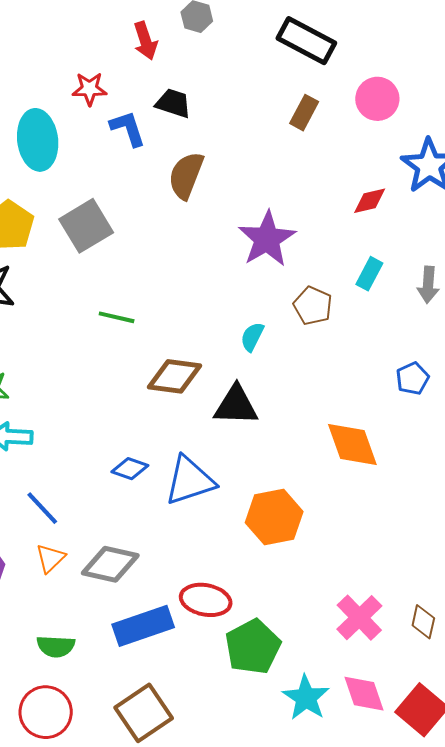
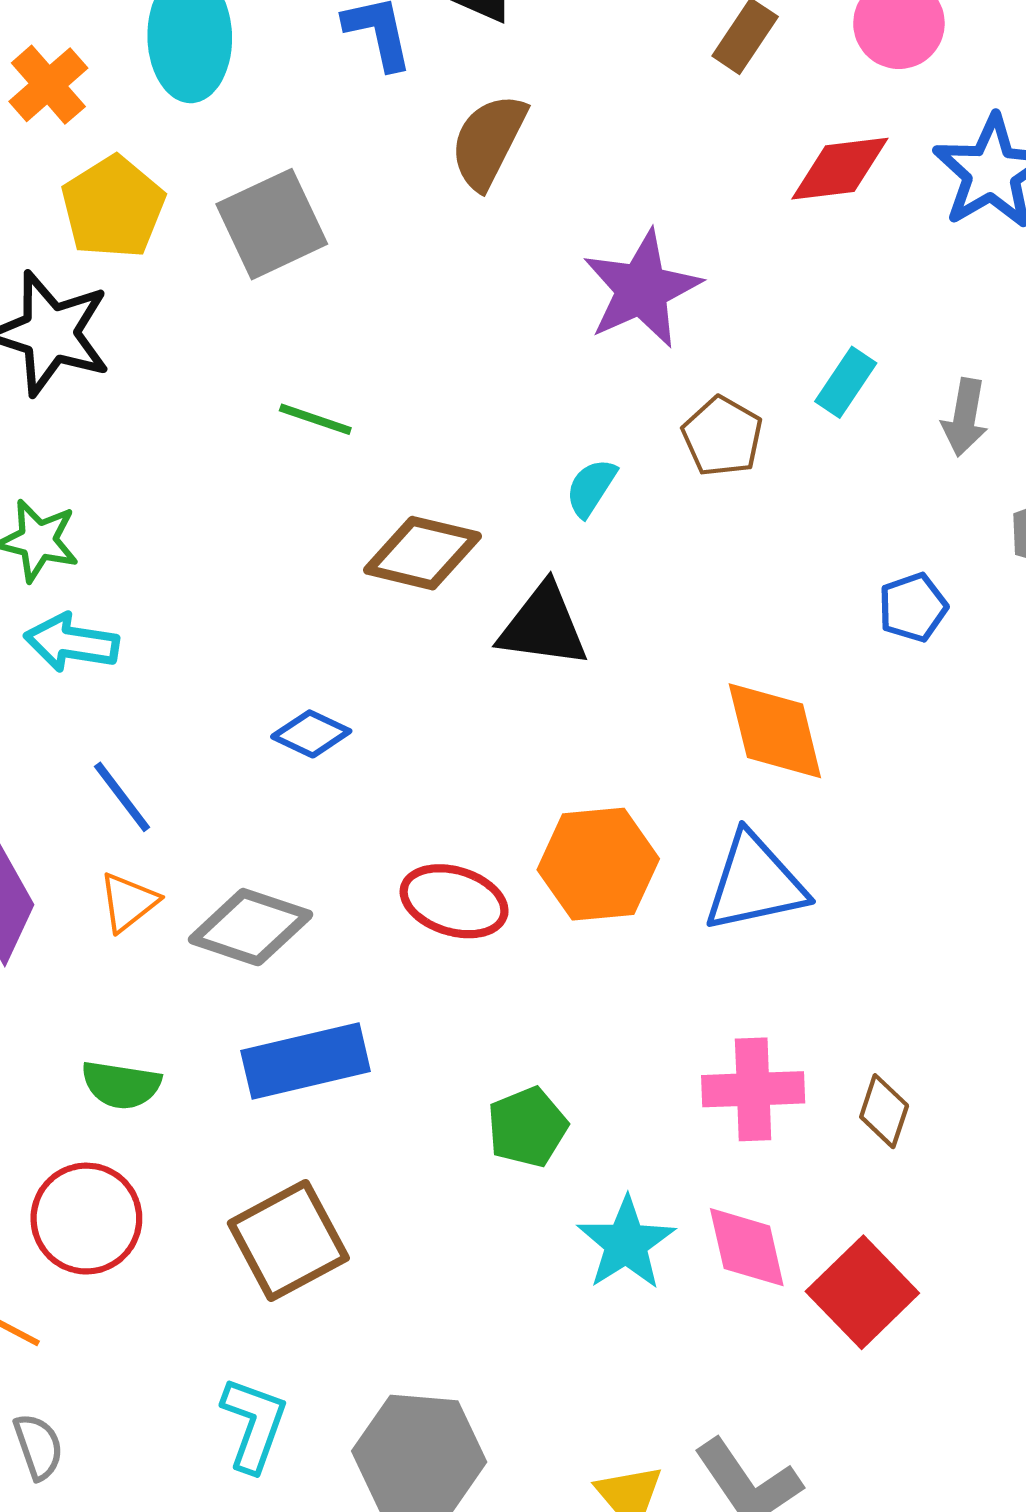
red diamond: (370, 201) -> (840, 169), moved, size x1.4
blue triangle: (190, 481) -> (755, 883), moved
red ellipse: (206, 600) -> (454, 901), moved
pink cross: (359, 618) -> (753, 1089), turned 36
green pentagon: (253, 647) -> (527, 1127), size x0.7

